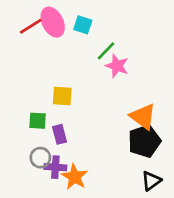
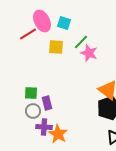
red line: (31, 26) -> (28, 34), moved
yellow square: (62, 96) -> (56, 47), moved
gray circle: (40, 158) -> (33, 111), moved

